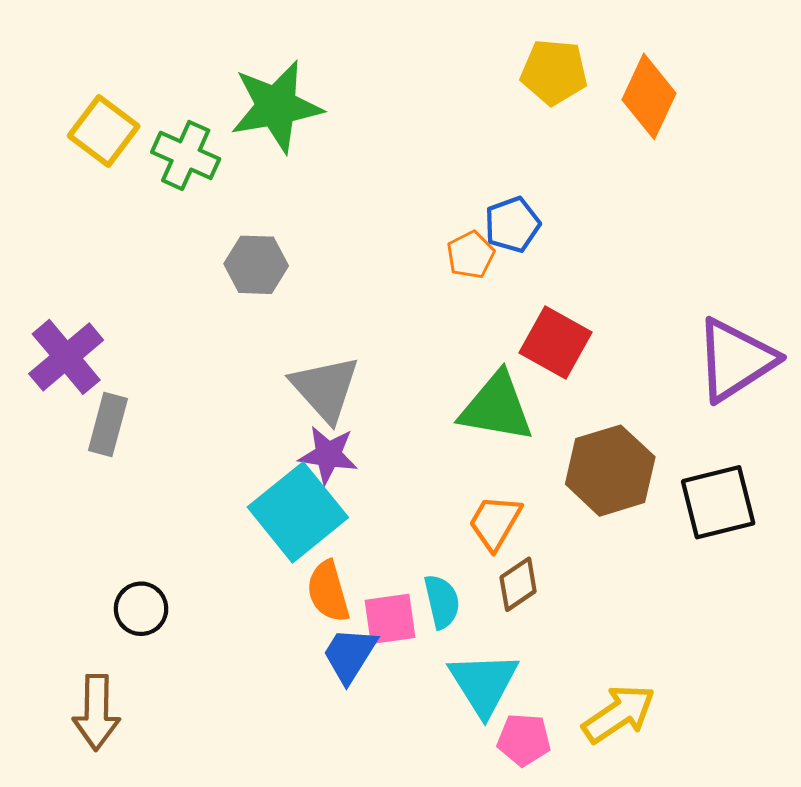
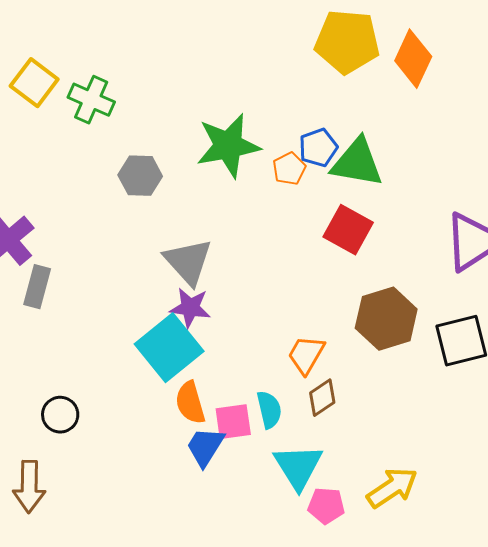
yellow pentagon: (554, 72) -> (347, 42), size x1.4
green star: (276, 107) -> (228, 146), moved
green triangle: (496, 407) -> (357, 163), moved

